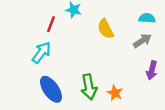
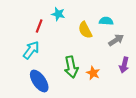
cyan semicircle: (147, 18) -> (106, 21), moved
green arrow: (89, 87) -> (71, 67), moved
orange star: (115, 93) -> (93, 73), moved

